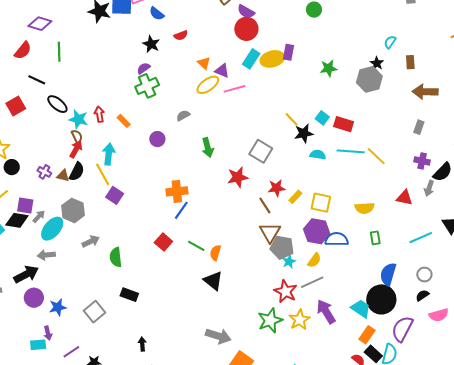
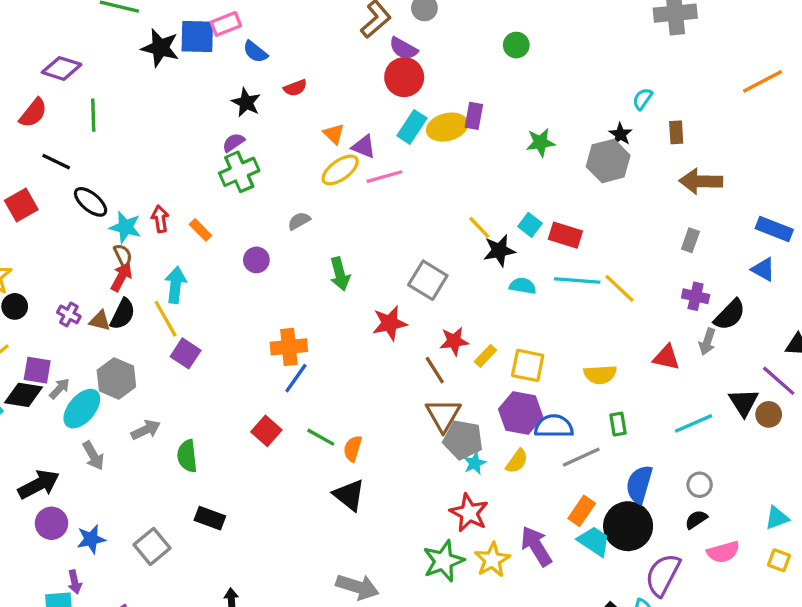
gray arrow: (46, 255) -> (93, 456), moved, turned -114
gray line: (312, 282) -> (581, 457), moved
orange rectangle: (367, 335) -> (582, 511), moved

